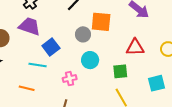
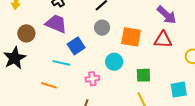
orange square: (101, 22) -> (131, 37), moved
gray circle: (83, 34) -> (102, 28), moved
red triangle: (135, 47) -> (163, 40), moved

